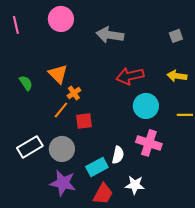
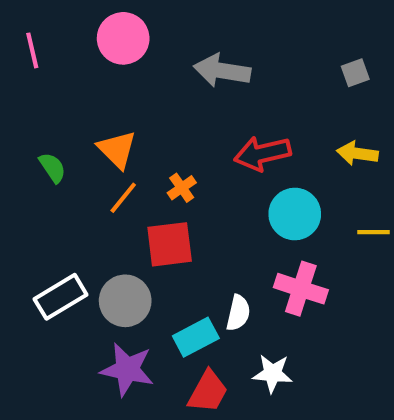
orange cross: (74, 93) -> (182, 188), moved
orange line: (61, 110) -> (123, 198), moved
red square: (84, 121) -> (170, 244), size x1.4

